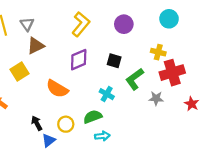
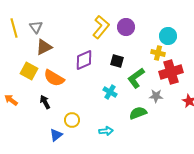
cyan circle: (169, 19) -> (168, 36), moved
yellow L-shape: (81, 24) -> (101, 27), moved
yellow square: (20, 71) -> (29, 71), turned -30
orange semicircle: (57, 89) -> (54, 78), moved
green semicircle: (93, 117) -> (138, 113), moved
black arrow: (37, 123) -> (45, 102), moved

